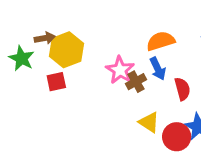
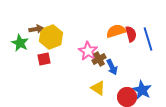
blue arrow: (158, 69) -> (112, 67), moved
red semicircle: (182, 89) -> (131, 34), moved
yellow triangle: (149, 122) -> (98, 88), moved

